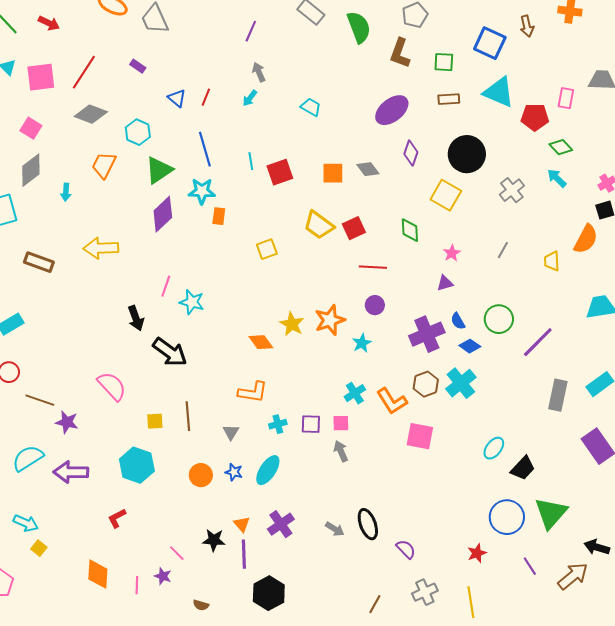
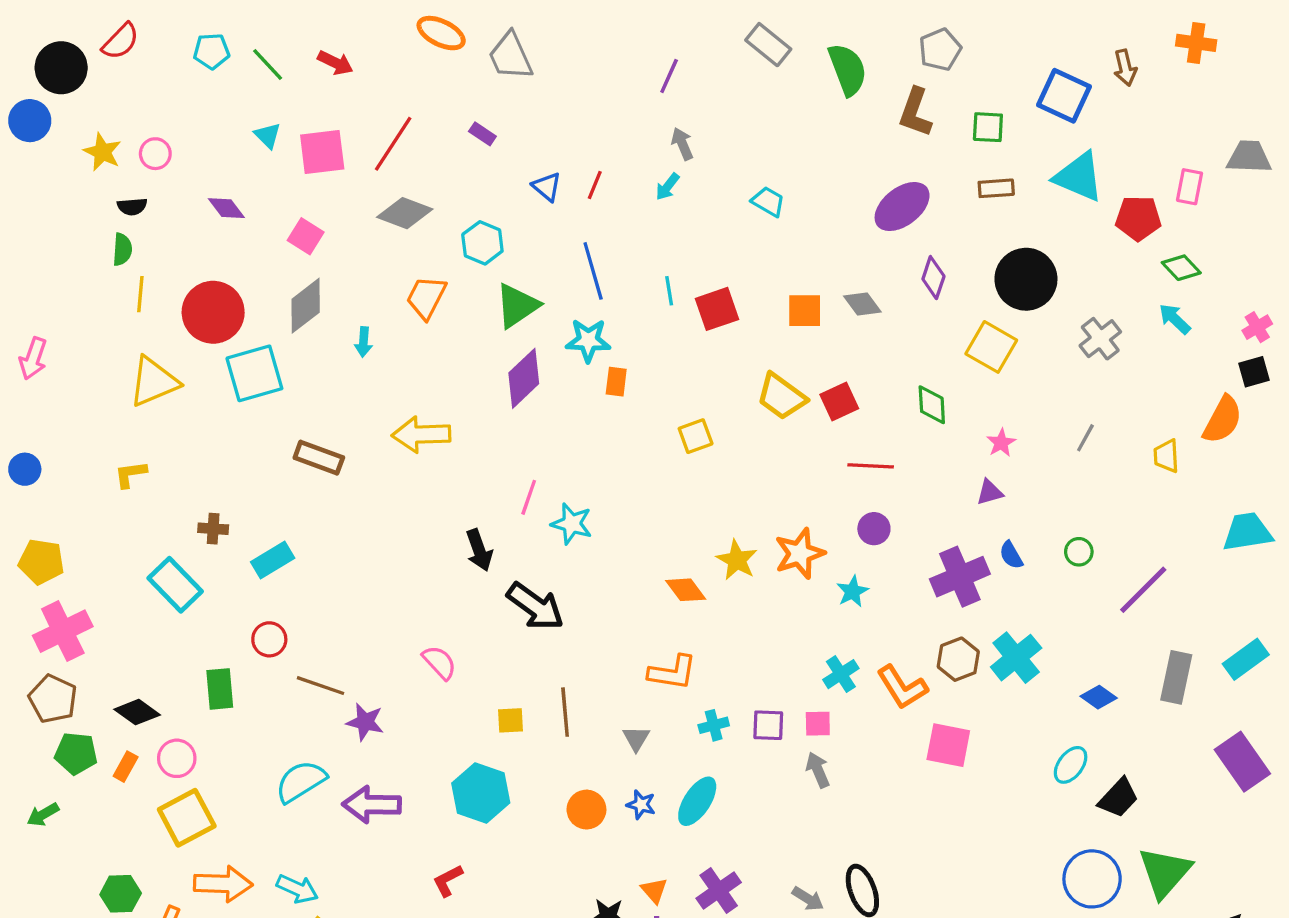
green circle: (499, 319) -> (1079, 552), size x0.6
blue diamond: (470, 346) -> (1099, 697), moved
pink semicircle: (112, 386) -> (439, 662), size x0.7

